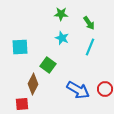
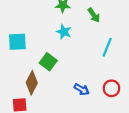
cyan line: (90, 47) -> (107, 47), moved
blue arrow: (78, 90) -> (82, 89), size x0.6

